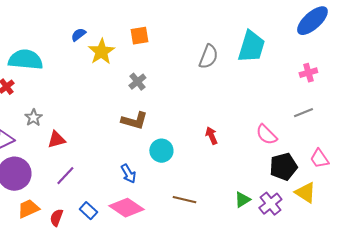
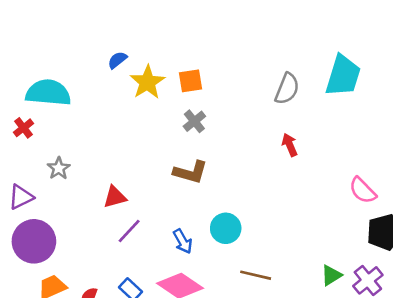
orange square: (139, 36) -> (190, 81), moved
red arrow: (211, 136) -> (290, 145), moved
red triangle: (56, 140) -> (115, 197), moved
cyan circle: (161, 151) -> (226, 228), moved
purple line: (65, 176) -> (129, 231), moved

